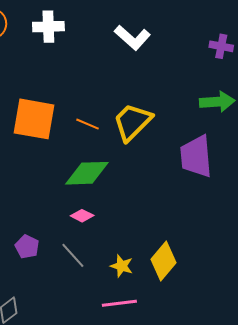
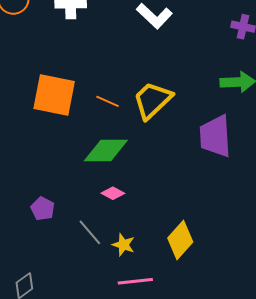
pink diamond: (82, 216) -> (113, 193), moved
purple pentagon: (27, 247) -> (43, 209), moved
yellow star: (122, 266) -> (123, 245), moved

